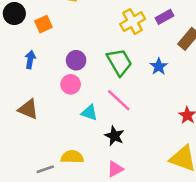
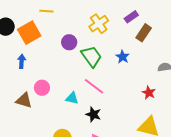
purple rectangle: (164, 17) -> (131, 17), moved
orange square: (43, 24) -> (29, 33), size x1.6
purple circle: (76, 60) -> (69, 42), moved
pink circle: (71, 84) -> (42, 88), moved

